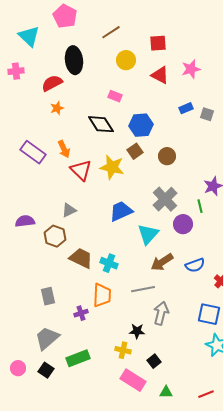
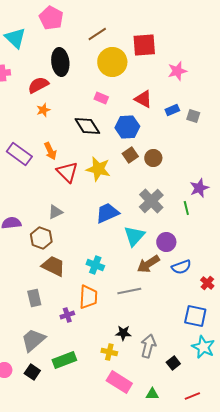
red square: (158, 43) -> (144, 45), size x1.4
yellow circle: (126, 60) -> (112, 62), size x1.5
red triangle: (160, 75) -> (143, 99), moved
brown square: (135, 151) -> (130, 155), moved
purple circle: (183, 224) -> (166, 242), moved
brown trapezoid: (81, 258) -> (53, 266), moved
gray arrow: (161, 313) -> (148, 346), moved
black square: (154, 361) -> (173, 363), moved

